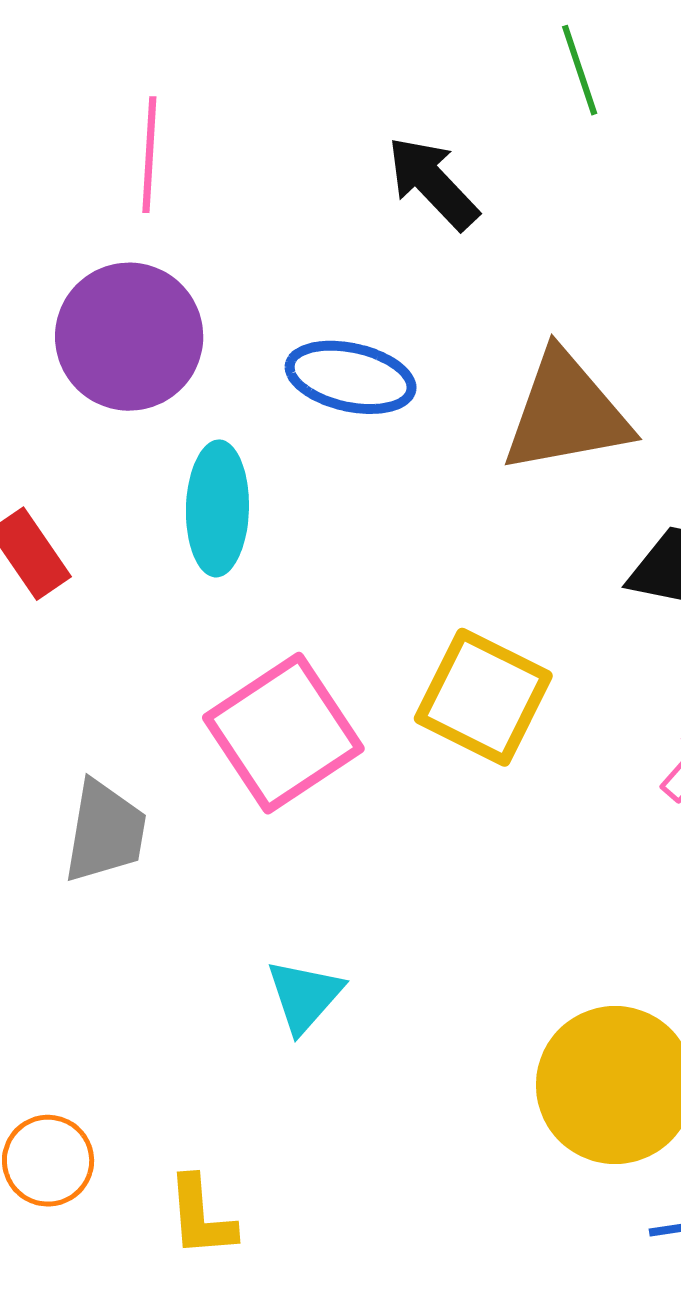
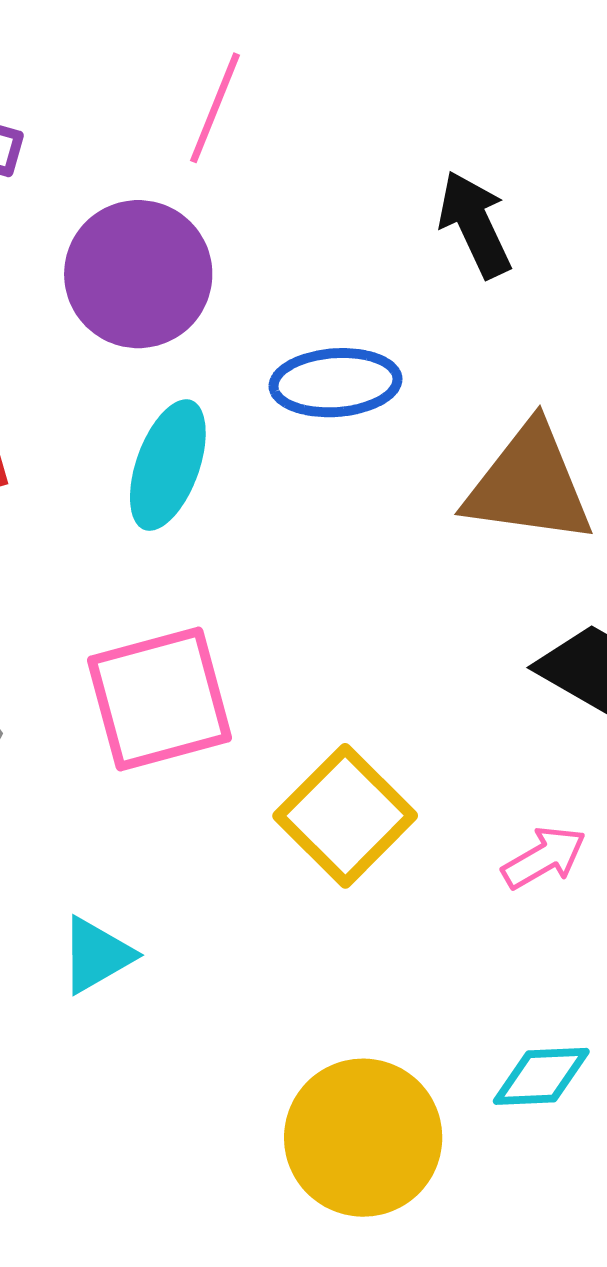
blue ellipse: (351, 377) -> (336, 383), turned -35
yellow square: (483, 697) -> (345, 816), moved

